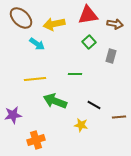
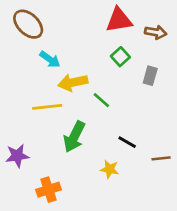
yellow arrow: (54, 24) -> (73, 82), moved
green line: (75, 74) -> (101, 100), turned 40
green arrow: (55, 101) -> (74, 137), turned -85

